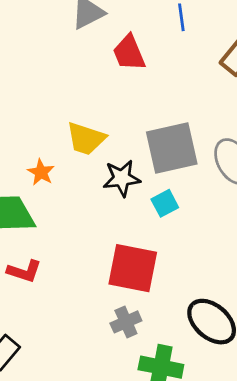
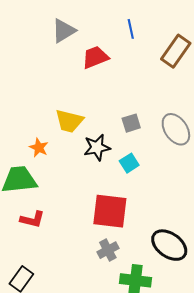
red trapezoid: (129, 53) -> (95, 57), turned 96
gray square: (172, 148) -> (131, 123), size x0.5

